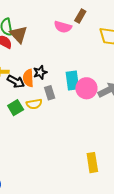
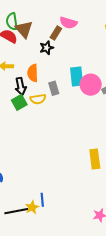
brown rectangle: (80, 16) -> (56, 33), moved
black star: (40, 72) -> (47, 48), moved
black arrow: (16, 81) -> (21, 86), moved, turned 48

